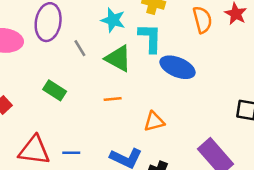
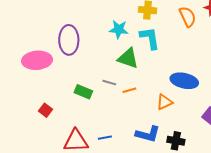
gray line: (80, 48) -> (109, 83), moved, turned -32
blue ellipse: (178, 67) -> (184, 81), moved

